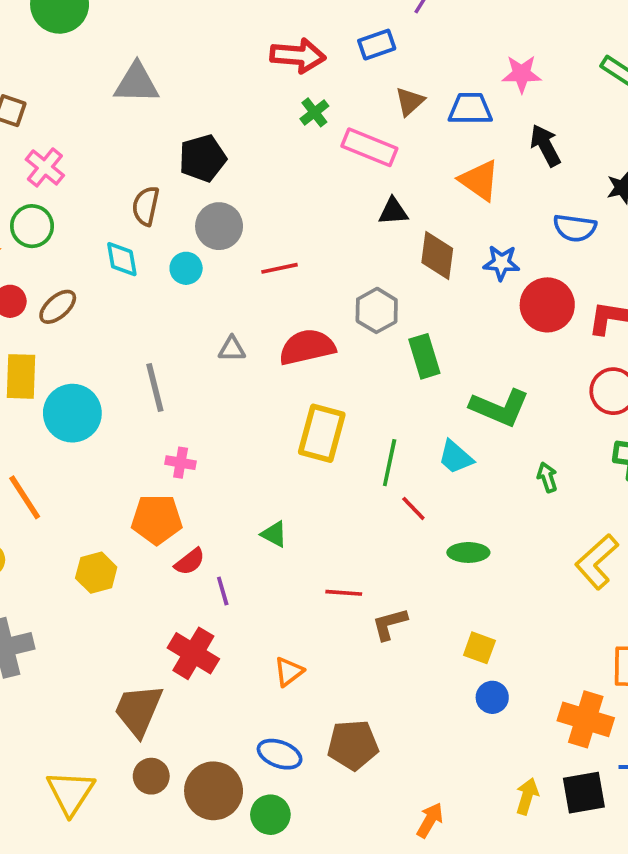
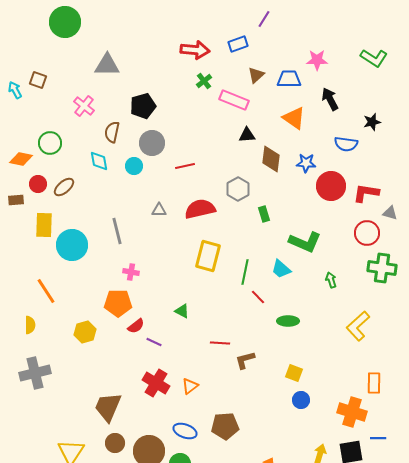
pink cross: (45, 167) -> (84, 106), moved
green rectangle: (424, 356) -> (264, 214), size x0.7
purple line: (223, 591) -> (154, 342), turned -49
red cross: (193, 653) -> (156, 383), moved

